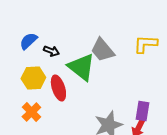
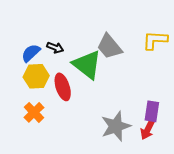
blue semicircle: (28, 41) -> (31, 53), moved

